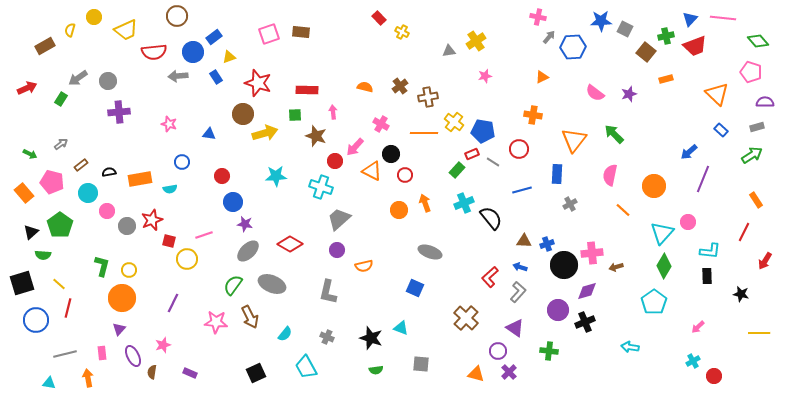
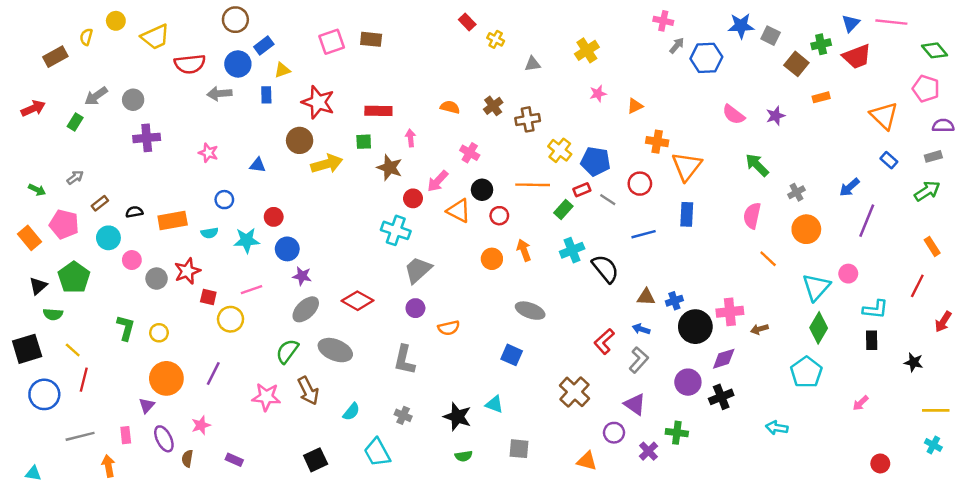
brown circle: (177, 16) -> (235, 20), moved
gray triangle: (449, 51) -> (533, 64), moved
blue rectangle: (216, 77) -> (266, 95), turned 32
orange triangle: (542, 77) -> (635, 106), moved
orange line: (424, 133) -> (533, 185), moved
orange triangle: (574, 140) -> (687, 166), moved
cyan star: (276, 176) -> (247, 240), moved
gray cross: (570, 204) -> (796, 192), moved
orange circle: (122, 298) -> (166, 378), moved
cyan cross: (693, 361) -> (933, 445), moved, turned -32
purple cross: (509, 372) -> (648, 451), moved
cyan triangle: (49, 383) -> (33, 473), moved

